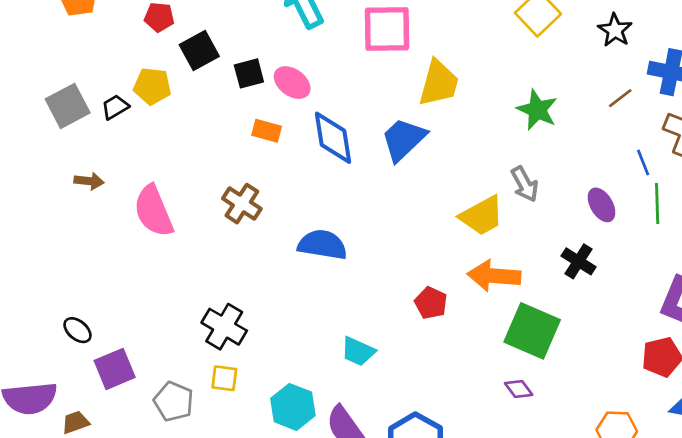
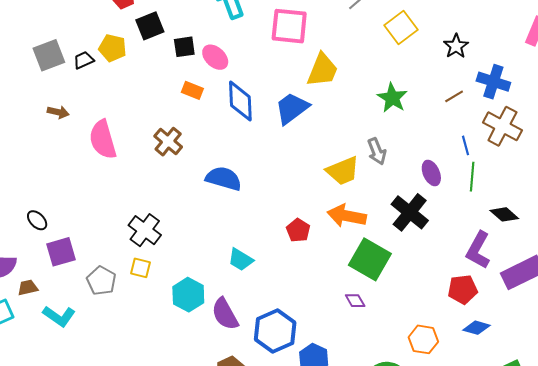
black cross: (579, 261) -> (410, 212), size x1.5

